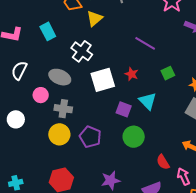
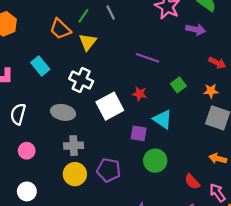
pink circle: (41, 95) -> (27, 151), moved
white circle: (16, 119) -> (27, 191), moved

